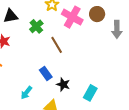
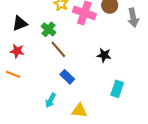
brown line: (57, 45) -> (58, 49), moved
black star: (63, 84) -> (104, 55), moved

